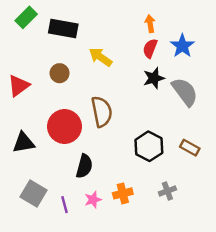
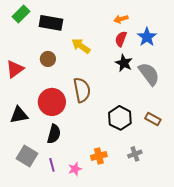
orange arrow: (150, 24) -> (121, 19), turned -96
black star: (154, 78) -> (124, 63), turned -30
black semicircle: (84, 166) -> (54, 134), moved
pink star: (93, 200) -> (75, 169), moved

